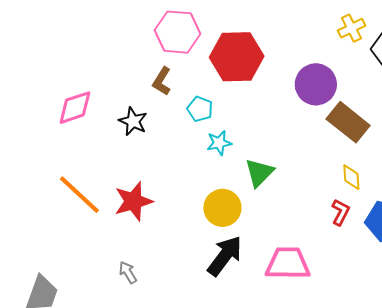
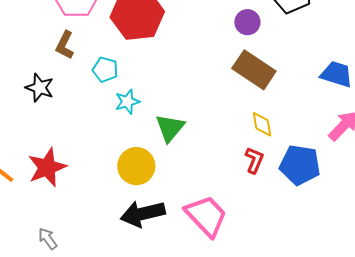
purple circle: (316, 84) -> (247, 22), moved, size x0.6
black arrow: (225, 256) -> (143, 214), turned -135
pink trapezoid: (288, 263) -> (206, 216), turned 51

